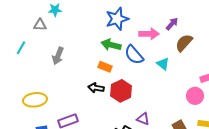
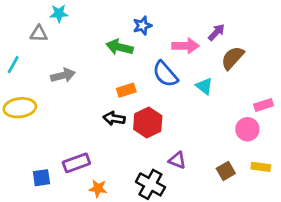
blue star: (117, 19) -> (142, 26), size x0.6
green arrow: (111, 45) -> (119, 47), moved
gray arrow: (58, 56) -> (63, 75), turned -126
orange rectangle: (105, 67) -> (126, 90), turned -40
yellow ellipse: (35, 100) -> (20, 108), moved

